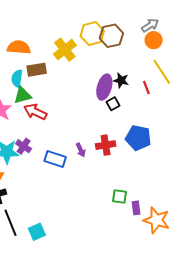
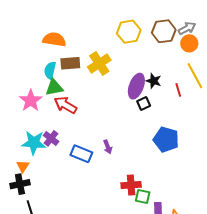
brown hexagon: (111, 36) -> (164, 31), moved
yellow cross: (65, 50) -> (99, 63), moved
red cross: (106, 145) -> (131, 185), moved

